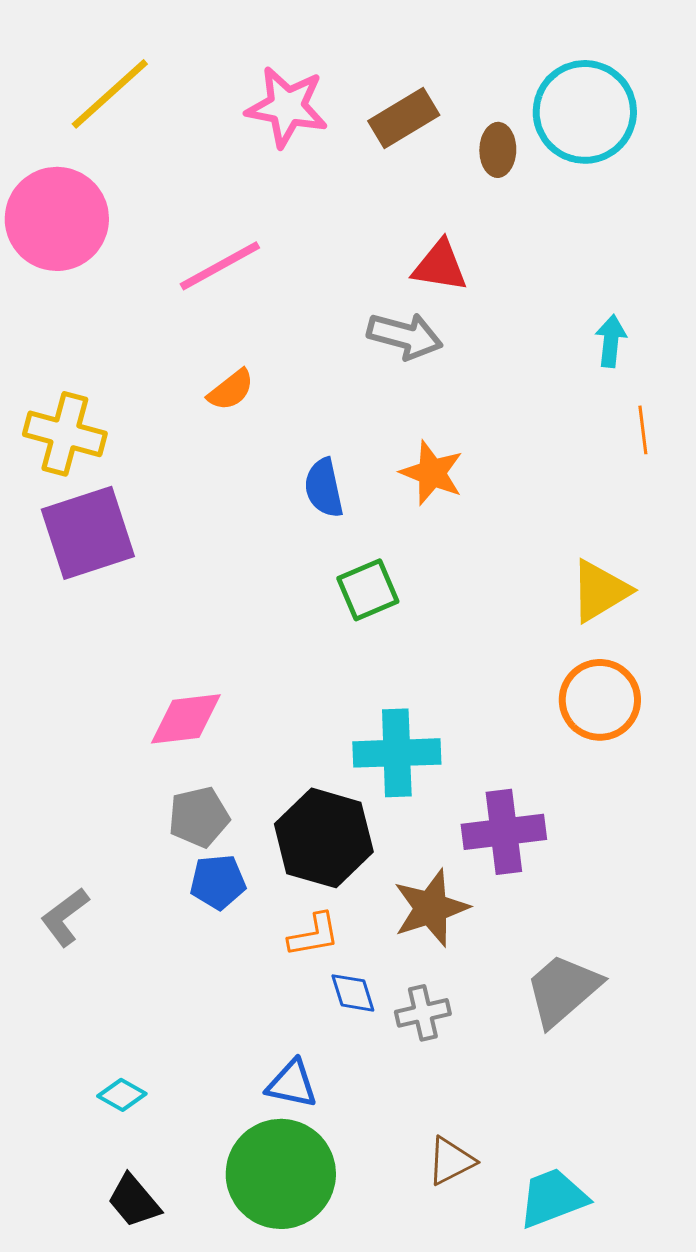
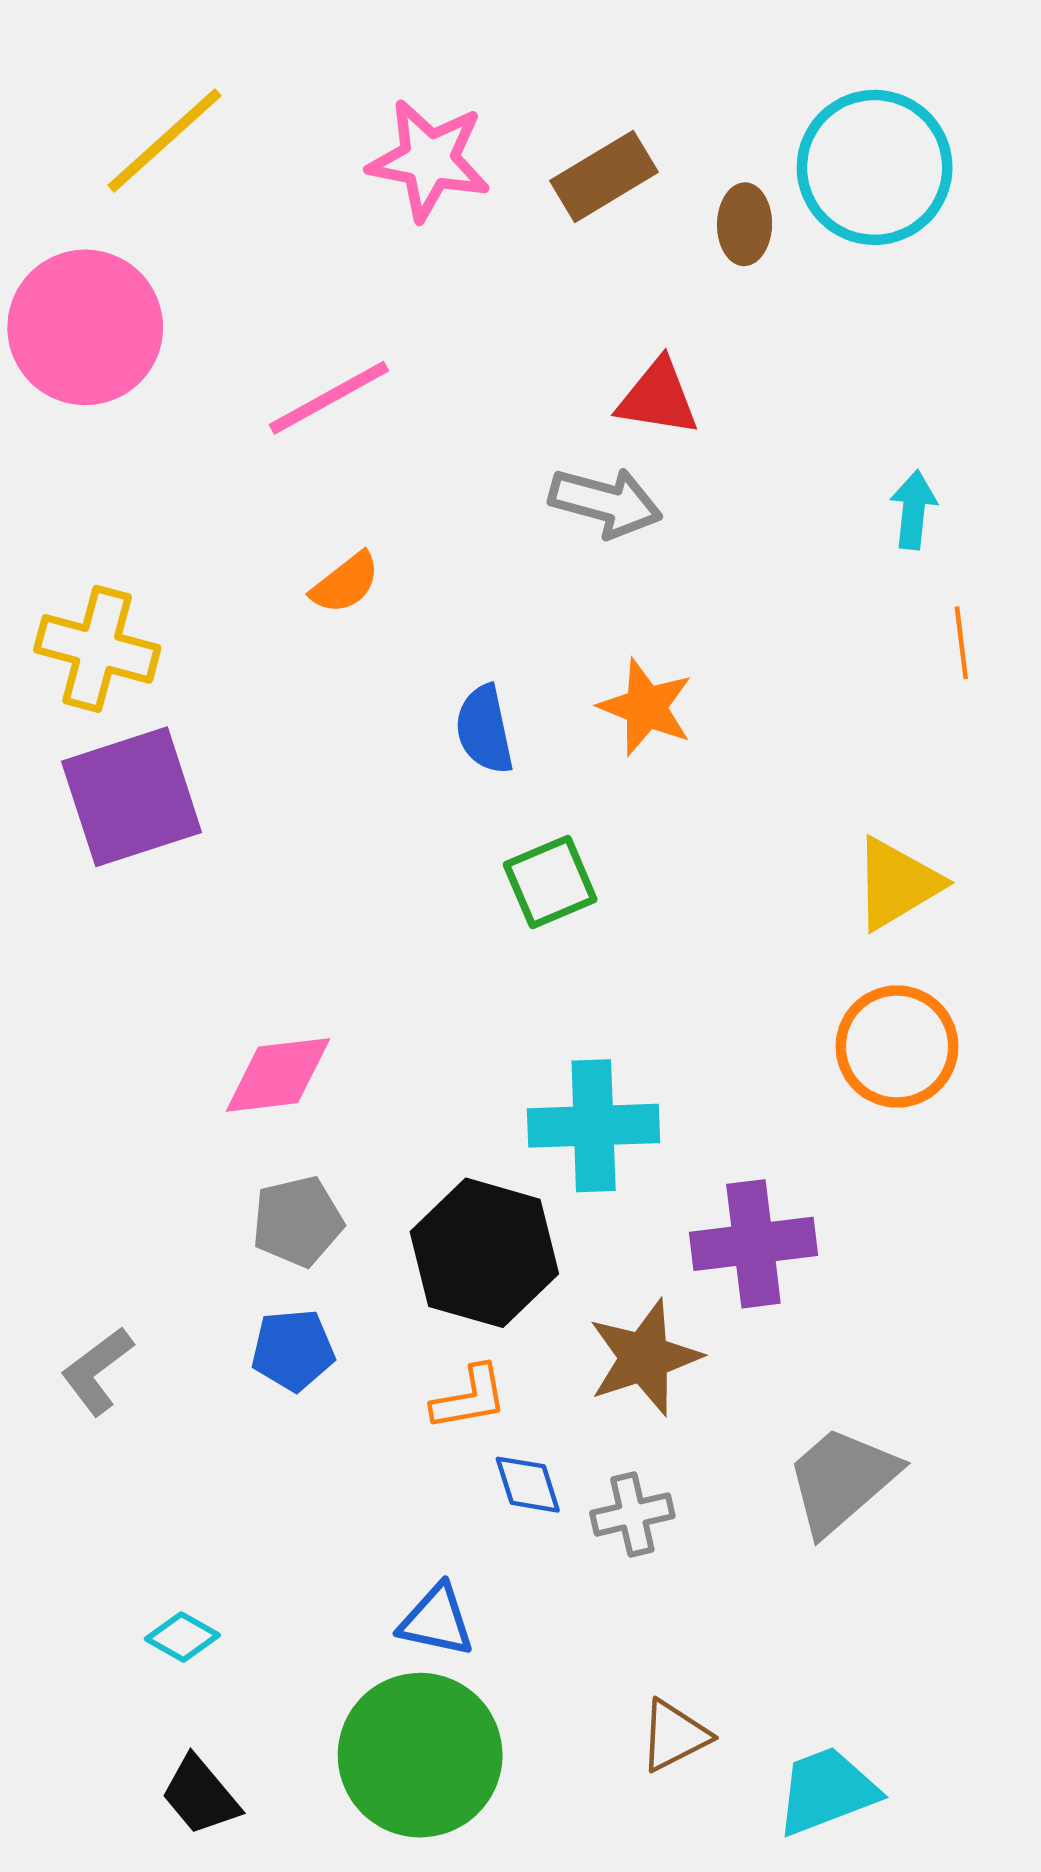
blue pentagon: (218, 882) -> (293, 1350), moved

